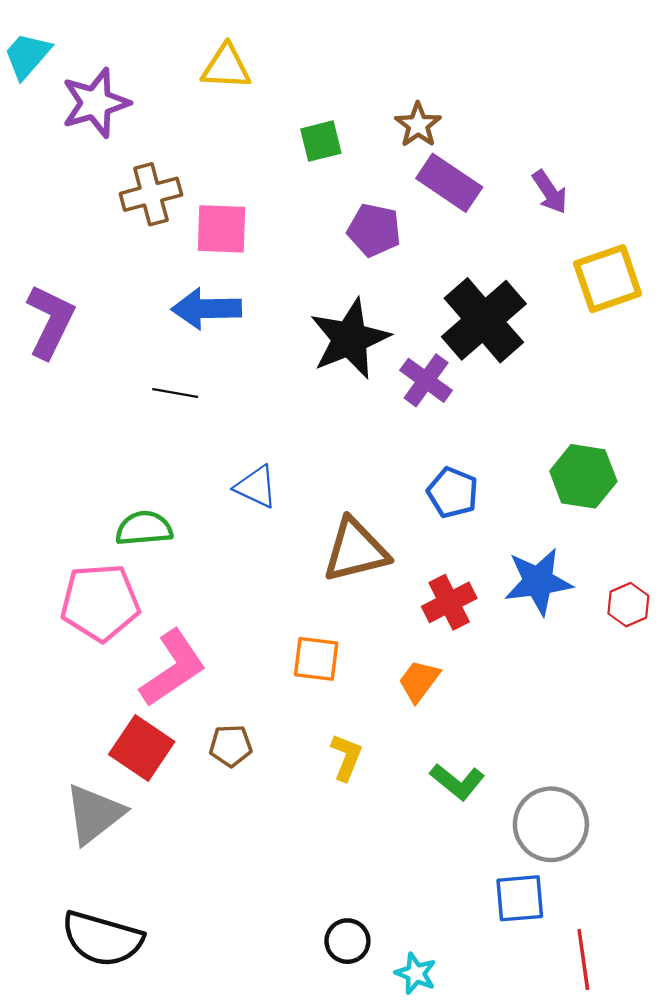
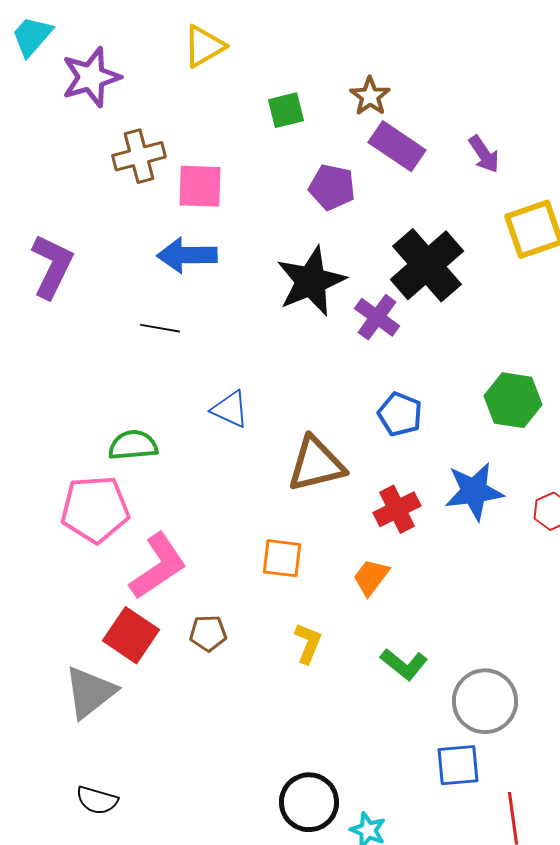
yellow triangle: (226, 67) -> (204, 46), turned -33
black semicircle: (102, 939) -> (97, 800), size x0.6
black circle: (347, 941) -> (309, 802), size x1.5

